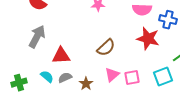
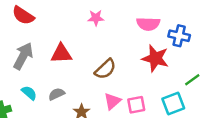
red triangle: (61, 56) -> (61, 54), moved
cyan semicircle: (47, 77) -> (29, 93), moved
gray semicircle: (65, 78) -> (57, 94), moved

